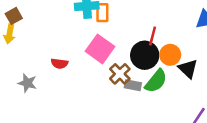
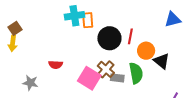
pink square: (100, 49) -> (89, 78), moved
black circle: (145, 55) -> (109, 38), moved
green semicircle: (156, 81) -> (136, 73), turned -45

